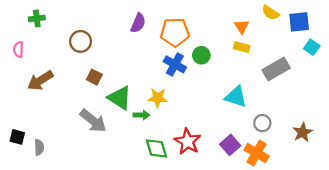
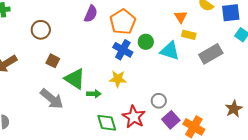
orange pentagon: (175, 32) -> (123, 22), turned -30
yellow rectangle: (242, 47) -> (189, 35), moved
cyan triangle: (236, 97) -> (170, 51), moved
yellow star: (158, 98) -> (118, 79), moved
gray circle: (262, 123) -> (159, 101), moved

